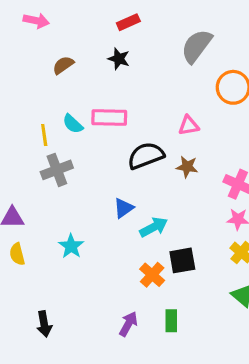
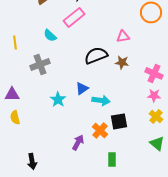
pink rectangle: (109, 118) -> (74, 17), moved, turned -40
yellow line: (44, 135) -> (15, 42), moved
cyan arrow: (154, 227) -> (101, 100), turned 36
cyan star: (71, 246) -> (58, 99), moved
purple arrow: (128, 324) -> (78, 142), moved

